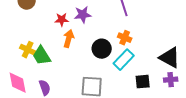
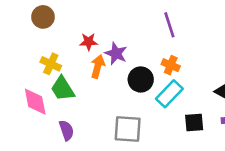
purple star: (83, 15) -> (116, 53), moved, turned 30
yellow cross: (28, 50) -> (51, 64), moved
pink diamond: (18, 83) -> (35, 102), moved

